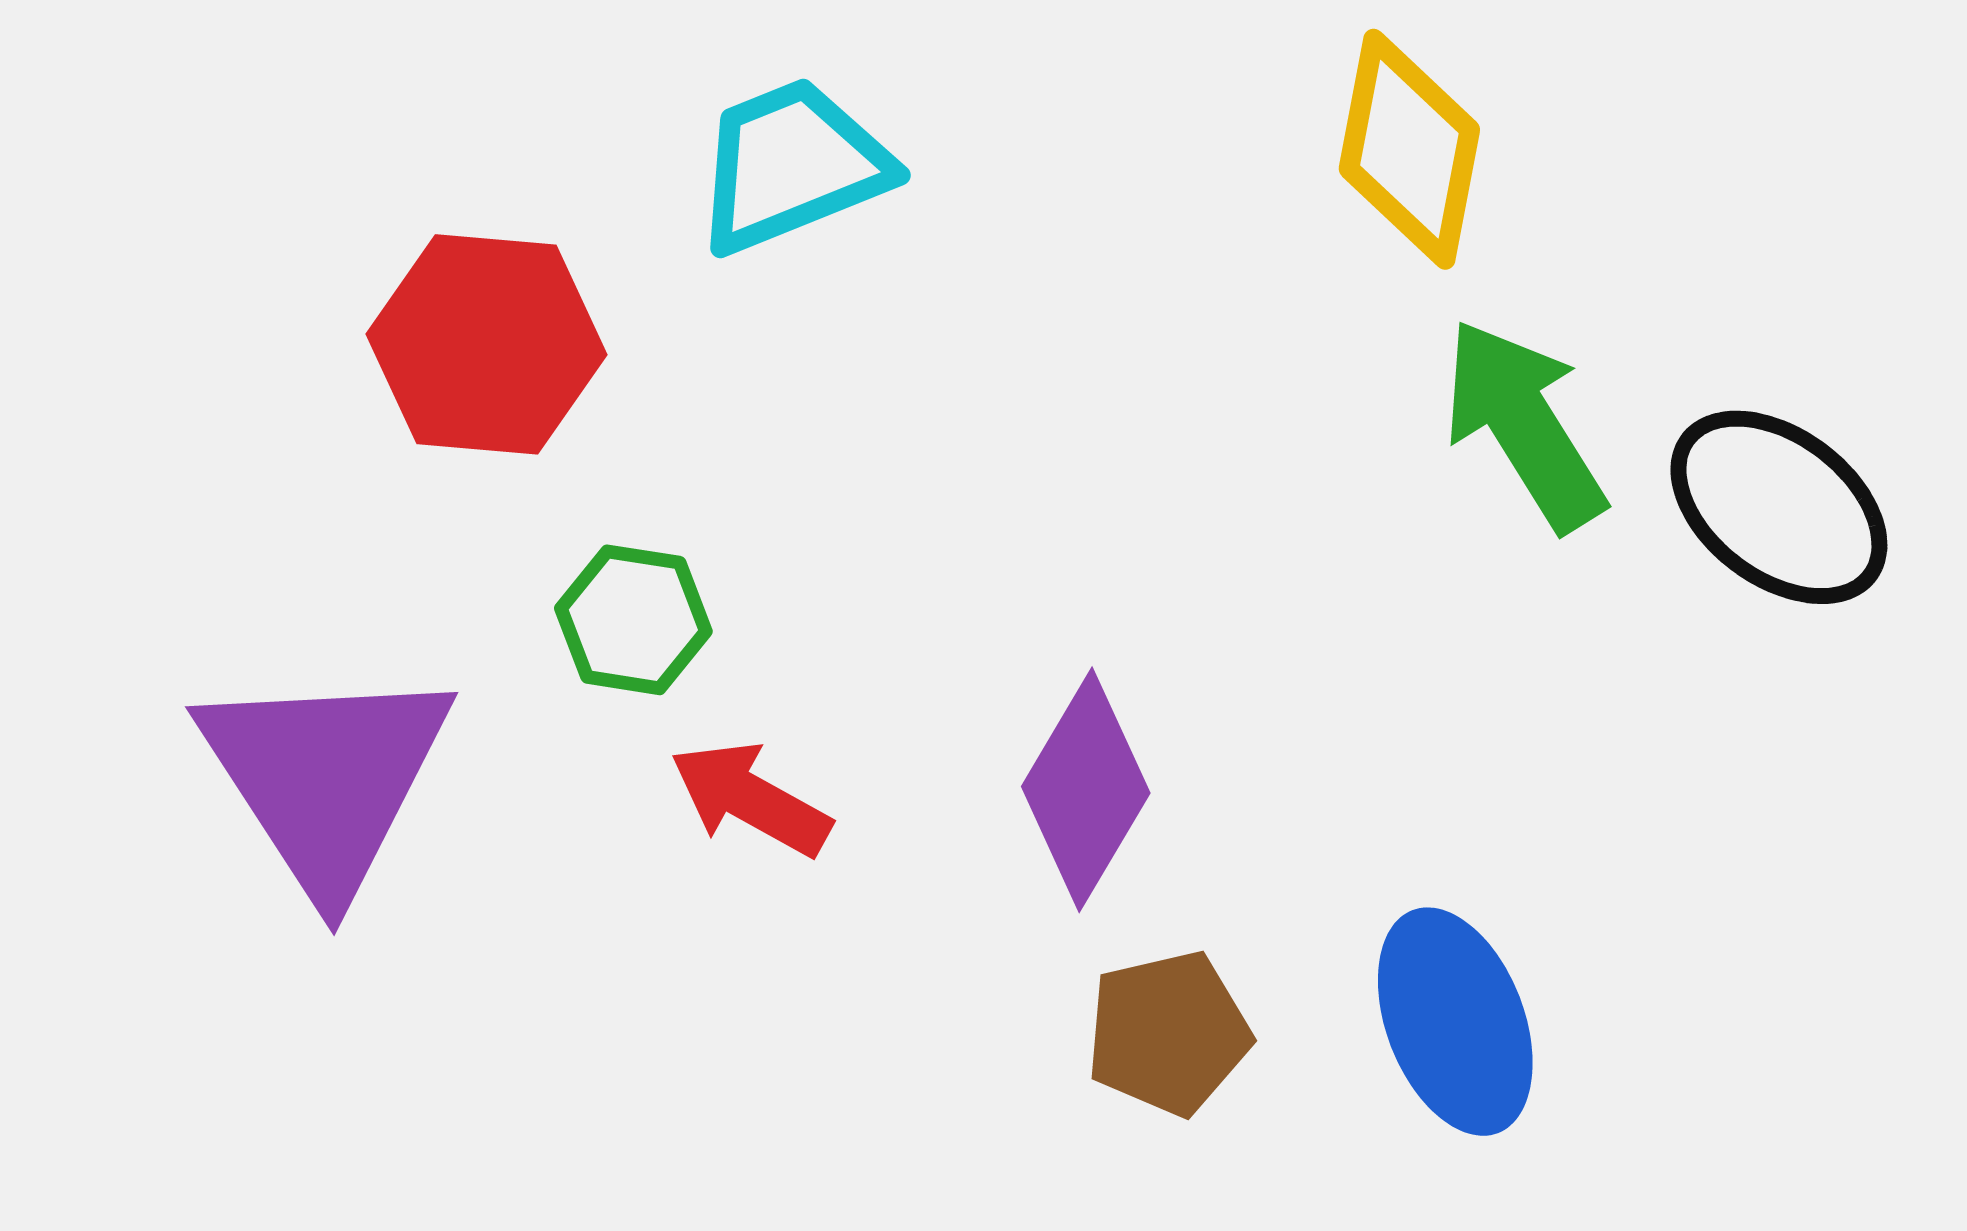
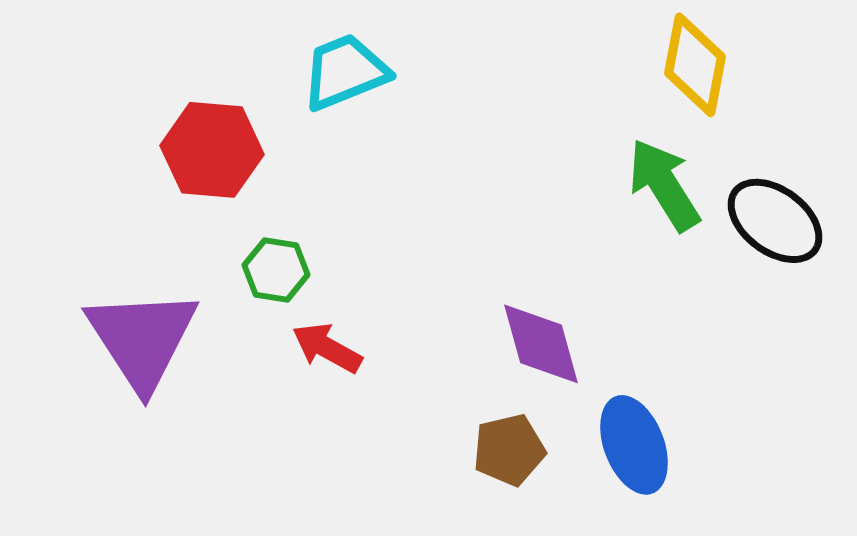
yellow diamond: (1409, 149) -> (695, 65), moved
purple diamond: (1086, 790) -> (541, 344), moved, turned -46

